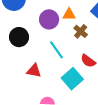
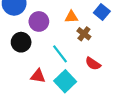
purple circle: (49, 19) -> (39, 21), moved
cyan square: (72, 79) -> (65, 81), moved

